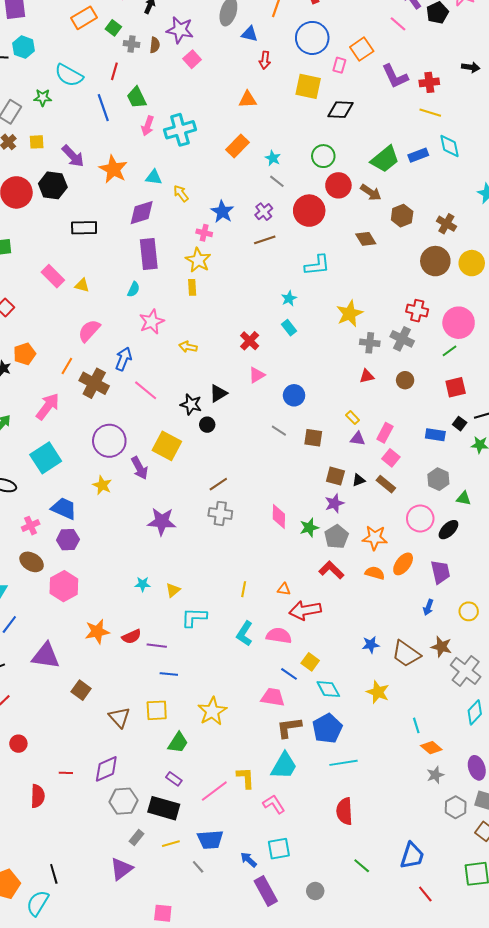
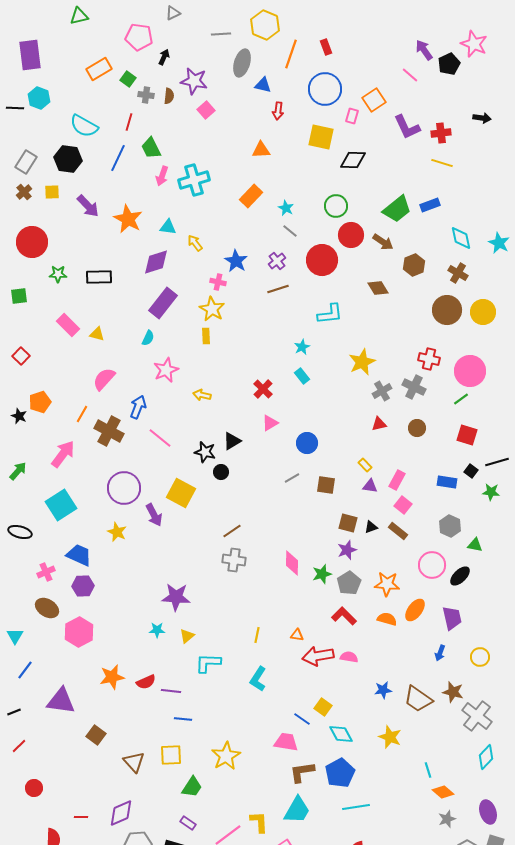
green star: (43, 98) -> (58, 274), moved
blue line: (103, 108) -> (118, 158), turned 44
cyan diamond: (449, 146) -> (461, 238), moved
black hexagon: (53, 185) -> (68, 159), moved
purple rectangle: (149, 254) -> (163, 303), turned 44
gray cross: (370, 343) -> (382, 391), turned -36
red square: (456, 387) -> (467, 435), turned 30
gray line: (279, 431) -> (292, 478), turned -63
purple star: (162, 522) -> (176, 597), moved
pink semicircle: (279, 636) -> (349, 657), moved, size x0.7

